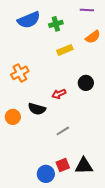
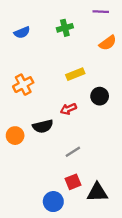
blue semicircle: (29, 20) -> (22, 32), moved, size x0.6
yellow rectangle: (65, 50) -> (75, 74), moved
black semicircle: (37, 109) -> (43, 126), turned -30
red square: (63, 165) -> (73, 182), moved

